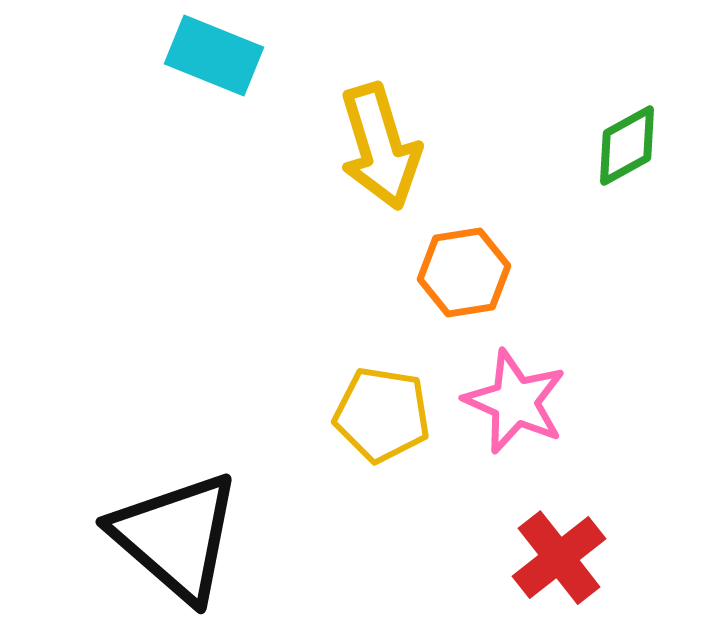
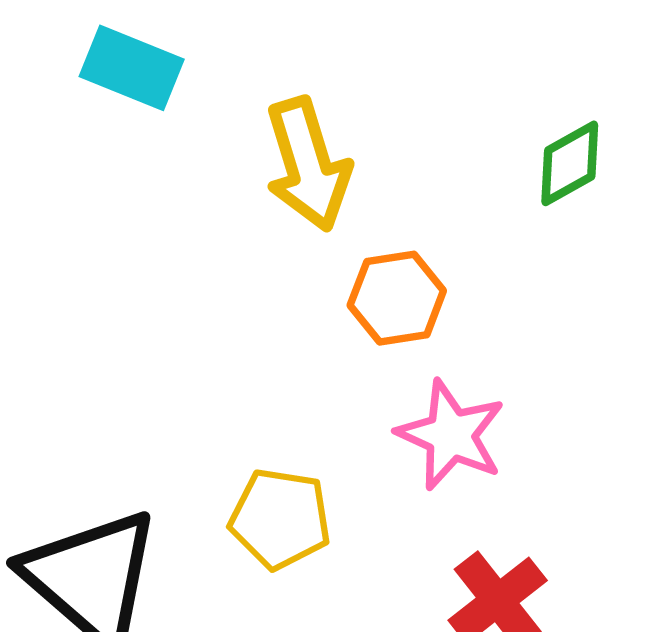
yellow pentagon: (382, 415) -> (280, 519), moved

